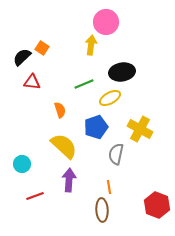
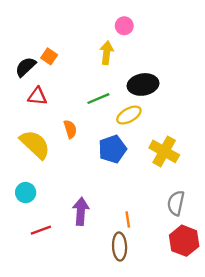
pink circle: (106, 22) -> (124, 26), size x0.6
yellow semicircle: (64, 146) -> (35, 144), moved
gray semicircle: (116, 154) -> (176, 203), moved

